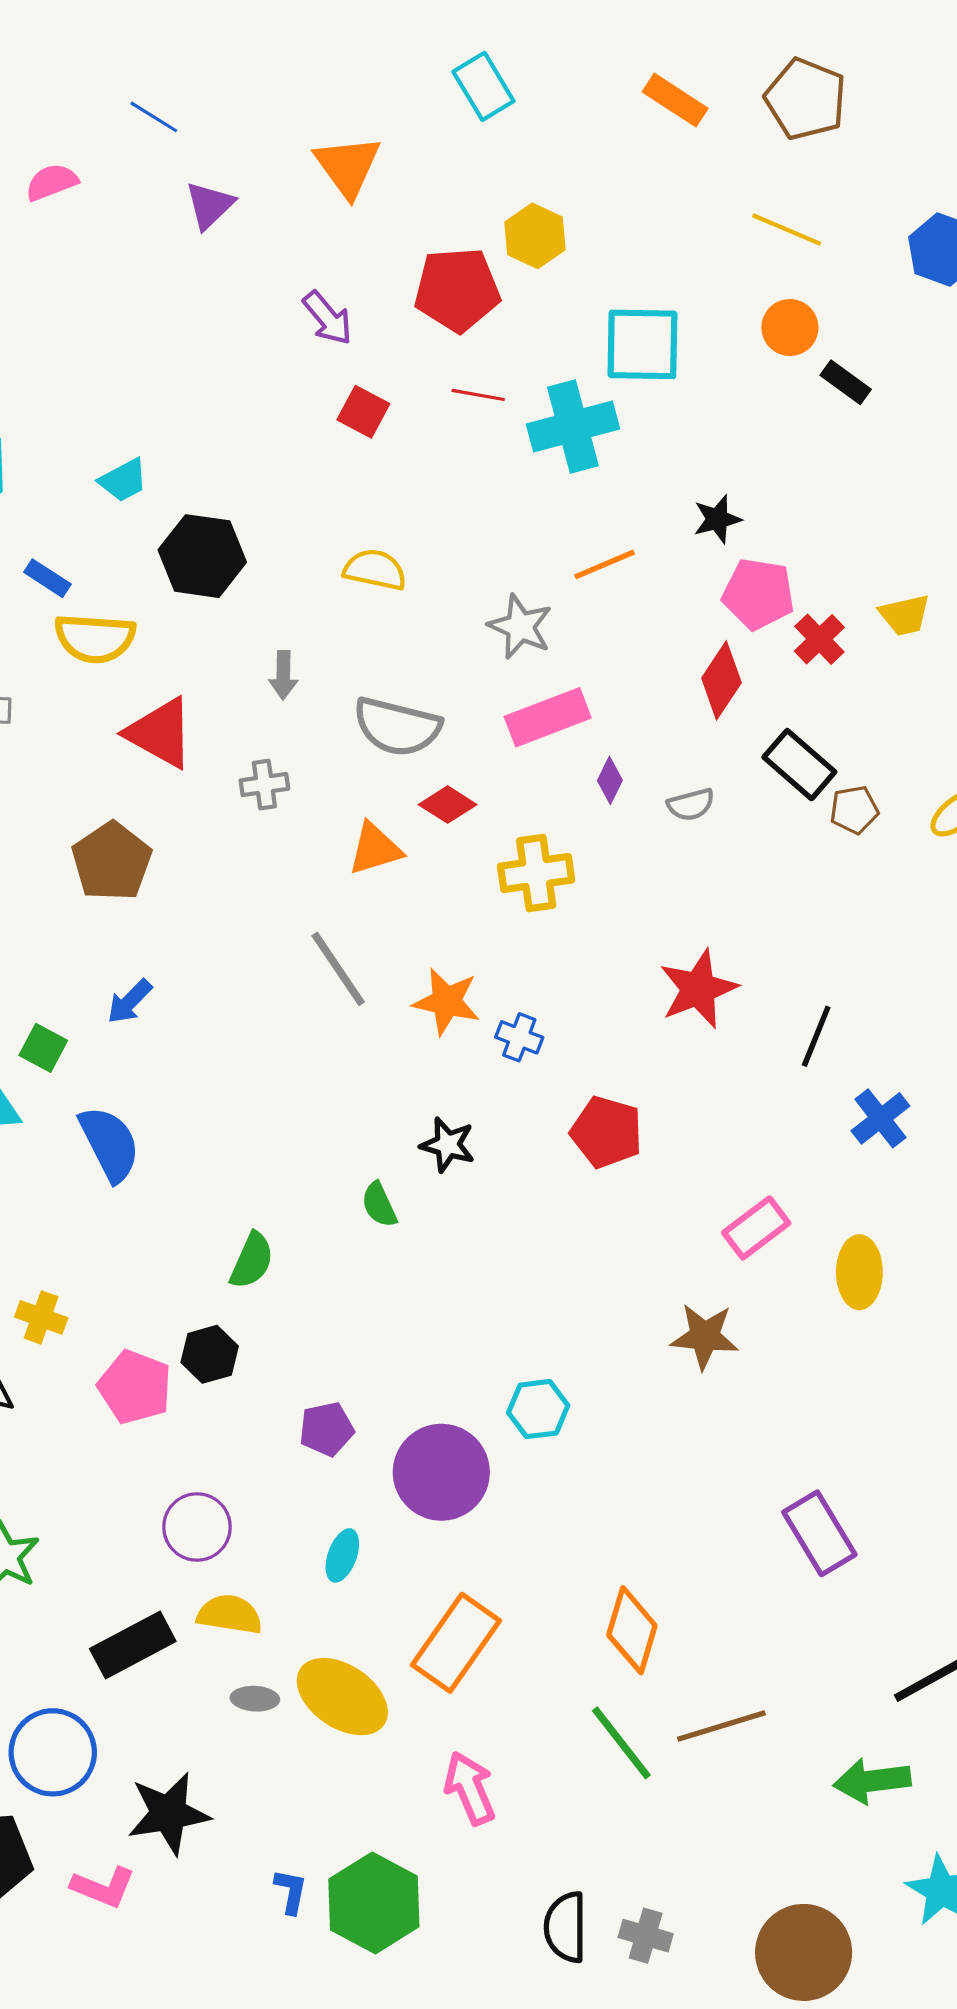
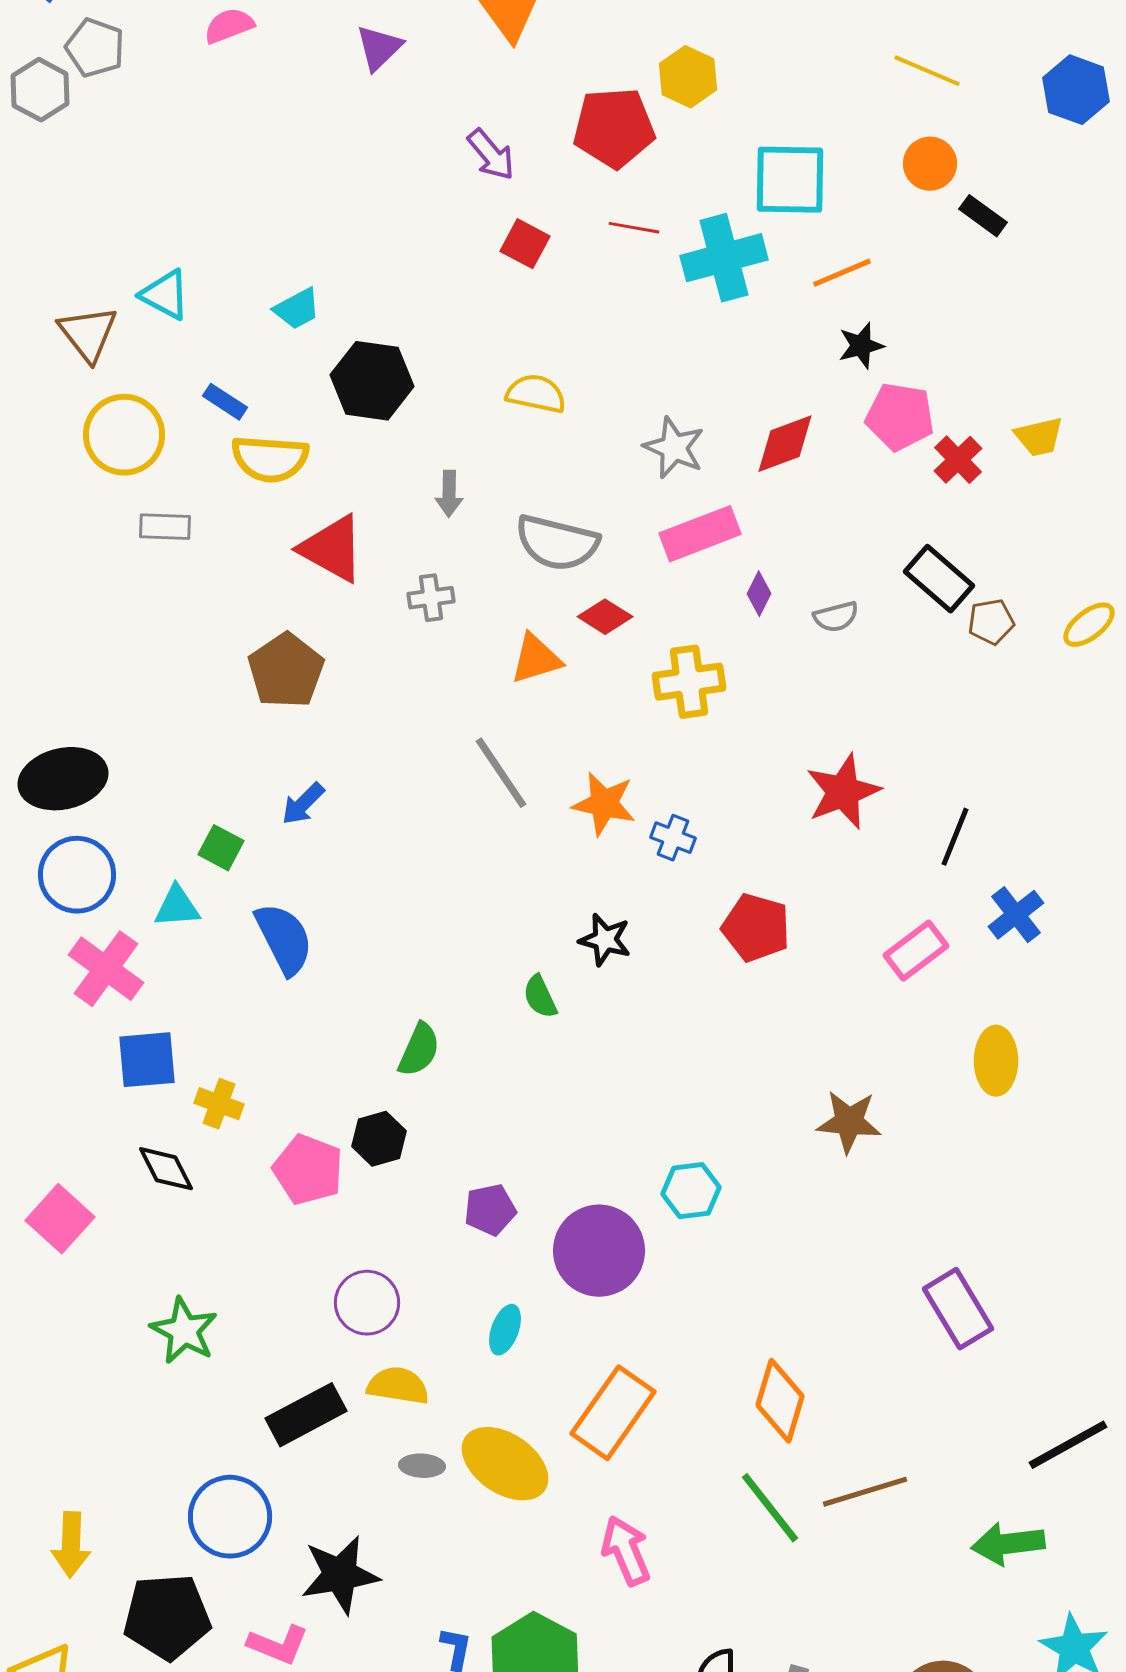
orange line: (605, 564) -> (842, 273), moved
red diamond: (721, 680) -> (785, 444), moved, turned 36
pink rectangle: (756, 1228) -> (916, 951), moved

